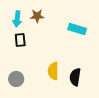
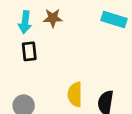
cyan rectangle: (77, 29) -> (114, 19), moved

